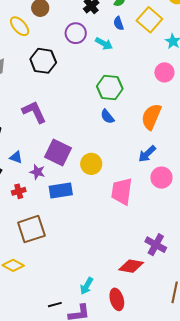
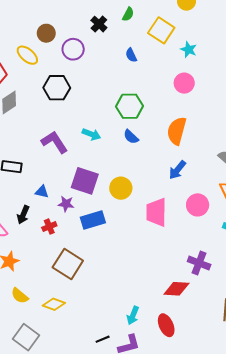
blue semicircle: (119, 23) -> (131, 55), moved
purple circle: (76, 33) -> (73, 49), moved
cyan arrow: (104, 44) -> (91, 134), moved
pink circle: (161, 178) -> (198, 205), moved
brown square: (31, 229) -> (68, 264), turned -32

